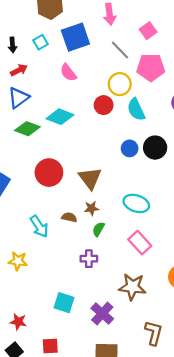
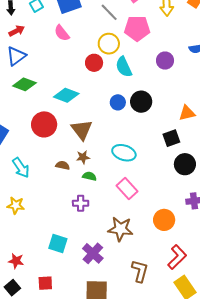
cyan diamond: (60, 117) -> (66, 95), moved
cyan arrow: (39, 226) -> (21, 168), moved
green semicircle: (98, 229) -> (89, 176), turned 72

